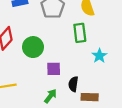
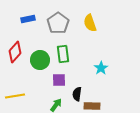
green rectangle: (80, 33) -> (63, 54), moved

